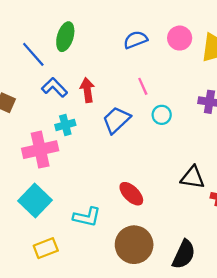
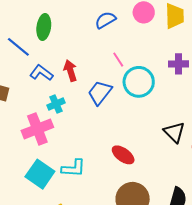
cyan circle: (162, 115) -> (139, 82), size x1.8
black triangle: (193, 177) -> (174, 132), turned 45
cyan L-shape: (87, 217) -> (73, 168), moved

